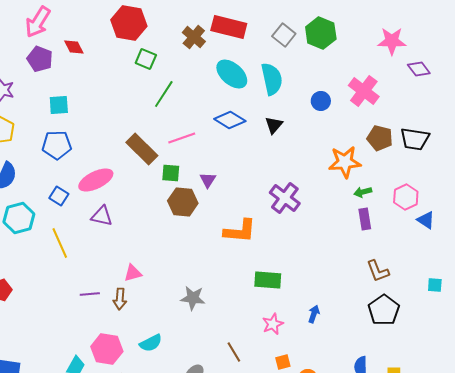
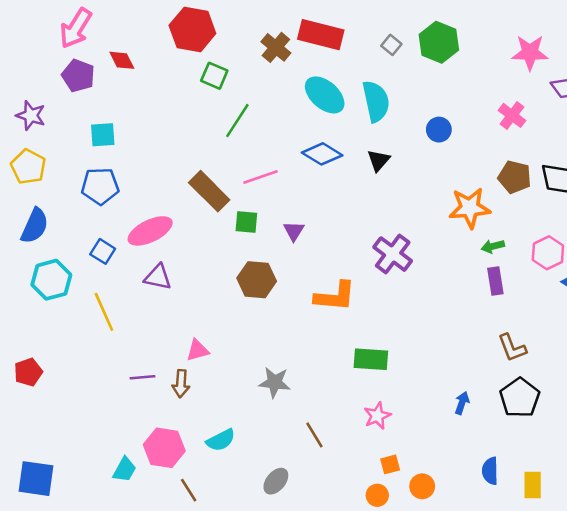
gray square: (284, 35) -> (391, 45), size x0.7
pink cross: (364, 91) -> (512, 115), moved, size x0.7
brown hexagon: (183, 202) -> (257, 280), moved
blue arrow: (314, 314) -> (462, 403), moved
brown line: (234, 352) -> (314, 435), moved

